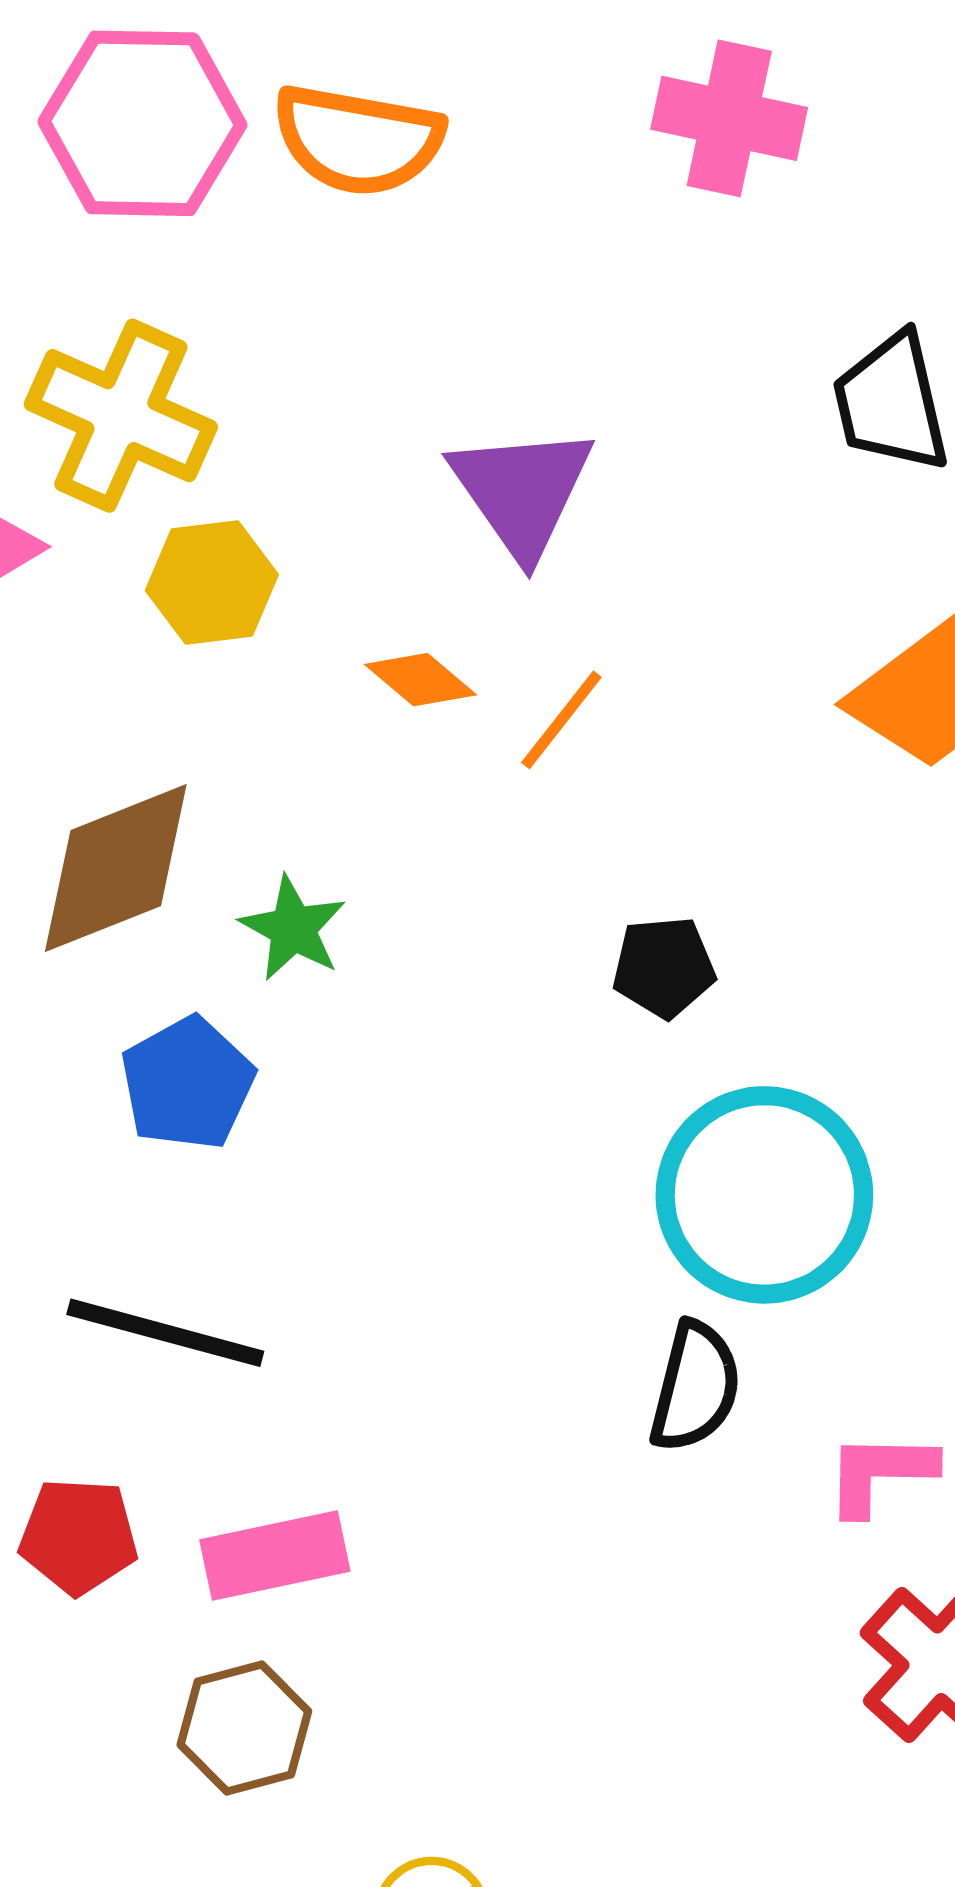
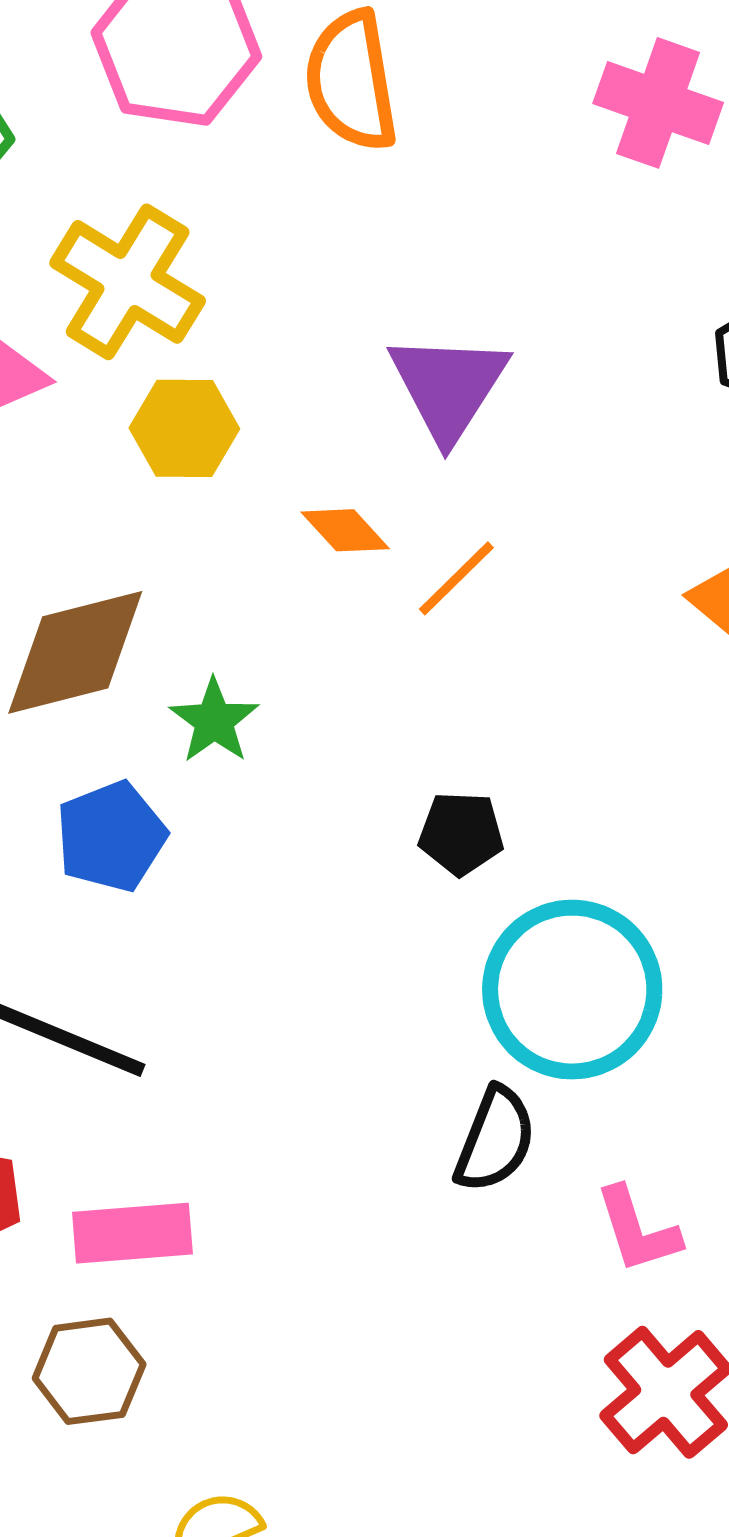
orange semicircle: (358, 140) -> (351, 81), turned 63
black pentagon: (664, 967) -> (461, 833), moved
pink L-shape: (880, 1473) -> (638, 1230), turned -116

